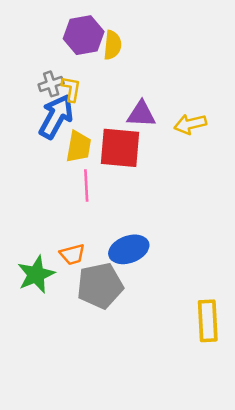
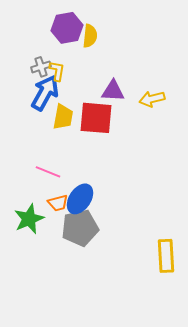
pink line: (86, 185) -> (48, 172), moved, turned -65
blue ellipse: (129, 249) -> (80, 199), moved, turned -36

